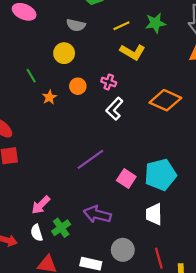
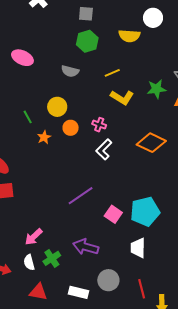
green star: (155, 23) -> (156, 89), moved
yellow circle: (64, 53) -> (57, 107), moved

